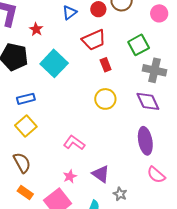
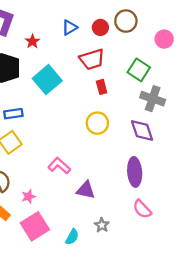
green square: (139, 45) -> (139, 70), turned -35
purple triangle: (101, 174) -> (86, 190), moved, turned -30
pink star: (70, 176) -> (28, 197), moved

